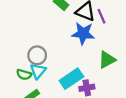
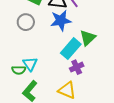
gray circle: (37, 55) -> (26, 22), moved
cyan rectangle: (71, 79) -> (71, 49), moved

